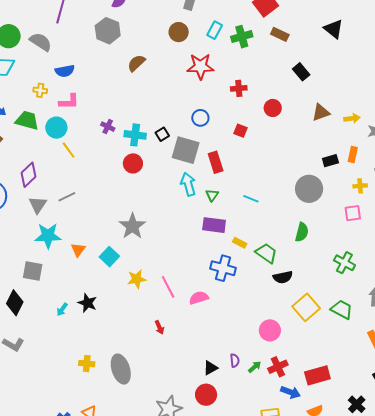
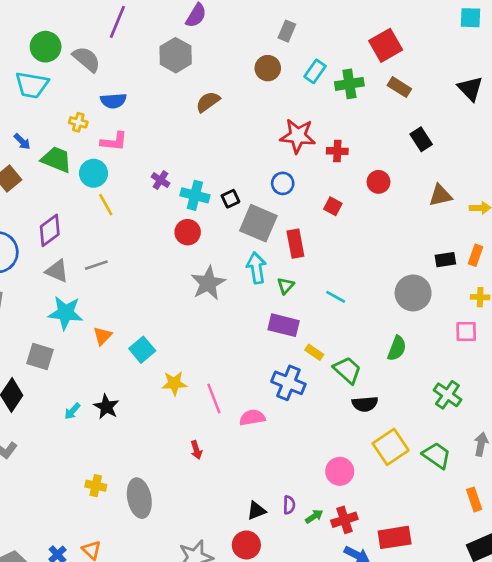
red star: (200, 66) -> (298, 136), moved
gray triangle: (38, 205) -> (57, 271), turned -48
gray star: (132, 226) -> (208, 283), moved

